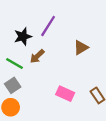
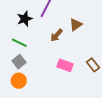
brown arrow: (37, 56) -> (56, 35), moved

